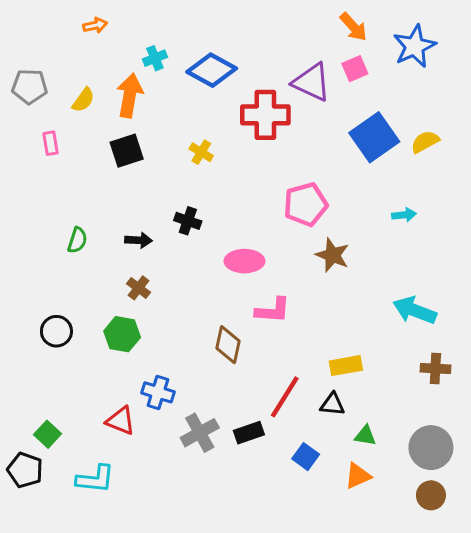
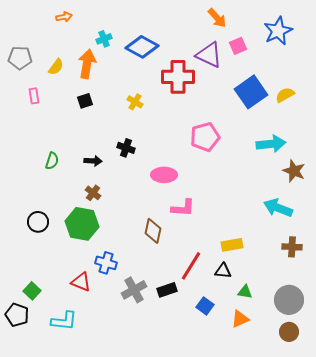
orange arrow: (353, 27) -> (217, 18), moved
black square: (127, 151) -> (85, 101), size x0.7
cyan arrow: (404, 215) -> (271, 144), size x1.8
brown star: (332, 255) -> (294, 171), moved
green hexagon: (122, 334) -> (82, 224), size x1.4

